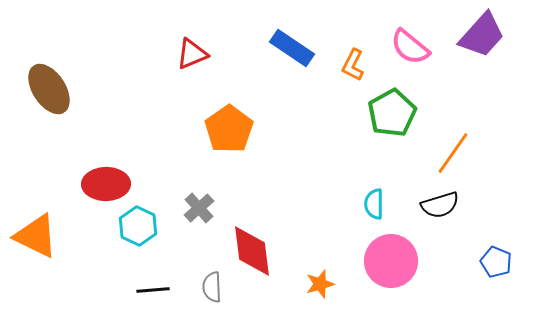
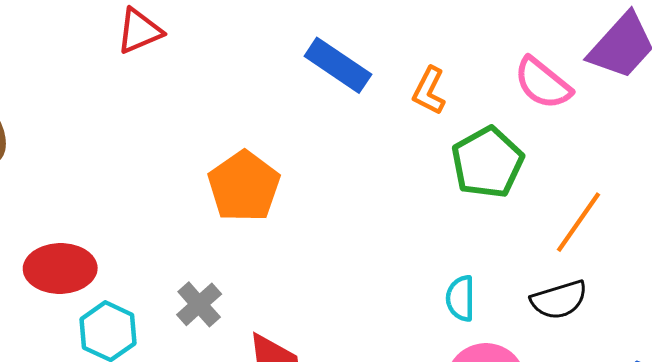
pink semicircle: (410, 47) -> (543, 83), moved
red triangle: (192, 54) -> (139, 31), moved

